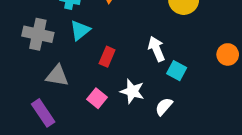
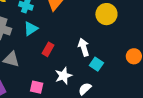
white star: (132, 91) -> (63, 76), turned 30
pink square: (97, 98) -> (37, 87), moved, turned -32

